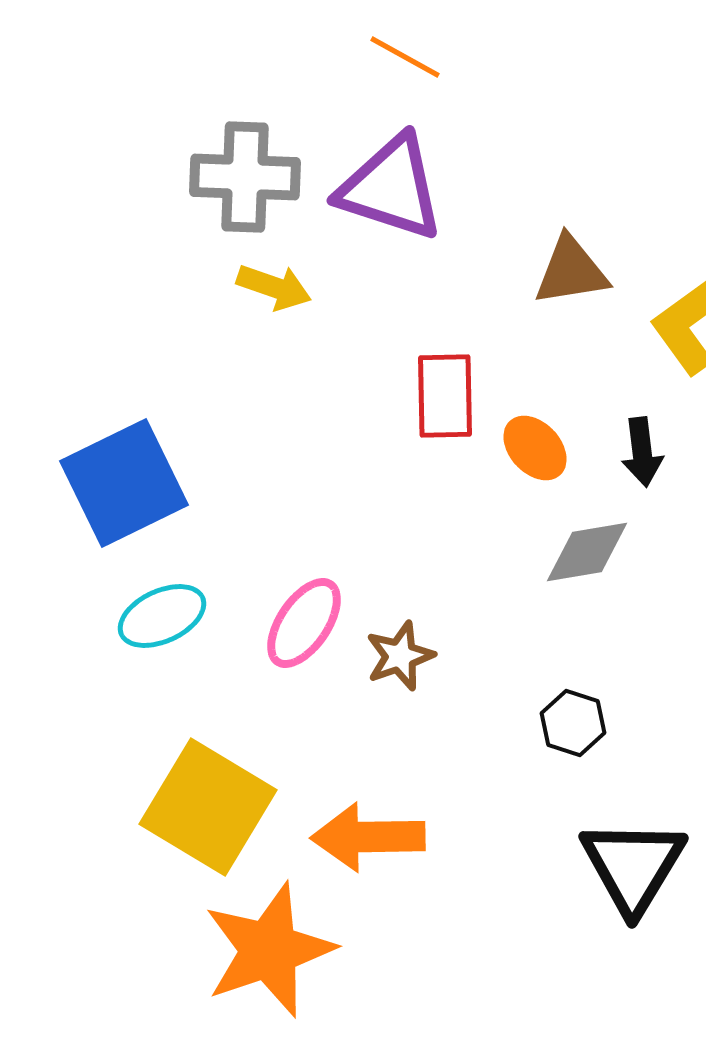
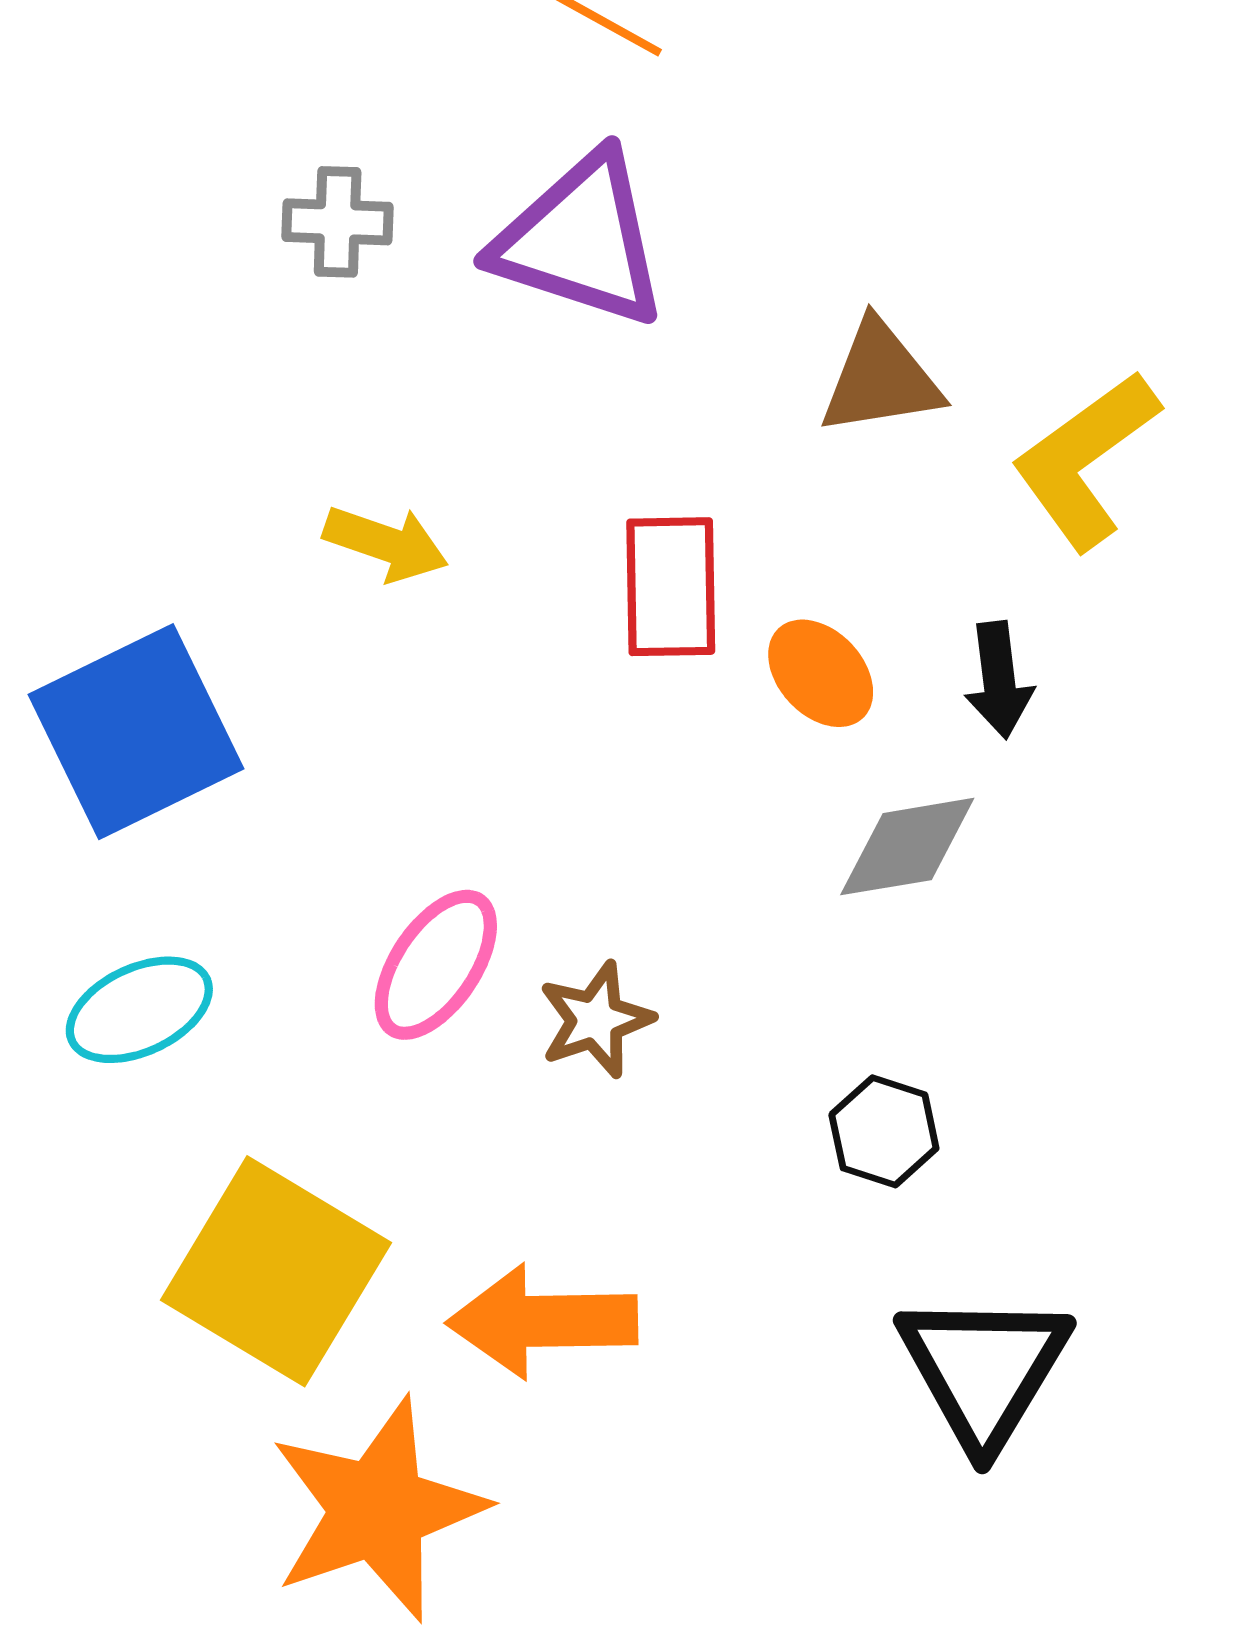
gray cross: (245, 177) -> (338, 222), size x0.6
yellow arrow: (274, 287) -> (386, 543), moved
cyan ellipse: (162, 616) -> (139, 1010), moved

